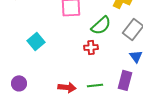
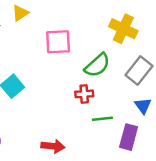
green line: (95, 85) -> (102, 119), moved

